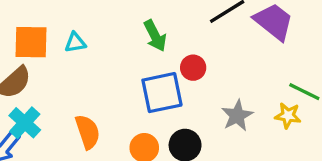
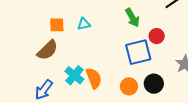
orange square: (31, 42) -> (57, 25), size x0.7
cyan cross: (25, 123) -> (74, 75), moved

